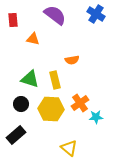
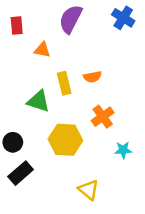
purple semicircle: (55, 15) -> (71, 19), turned -100
yellow rectangle: (55, 80) -> (64, 83), moved
orange cross: (80, 103) -> (103, 117), moved
black circle: (21, 104) -> (13, 142), moved

